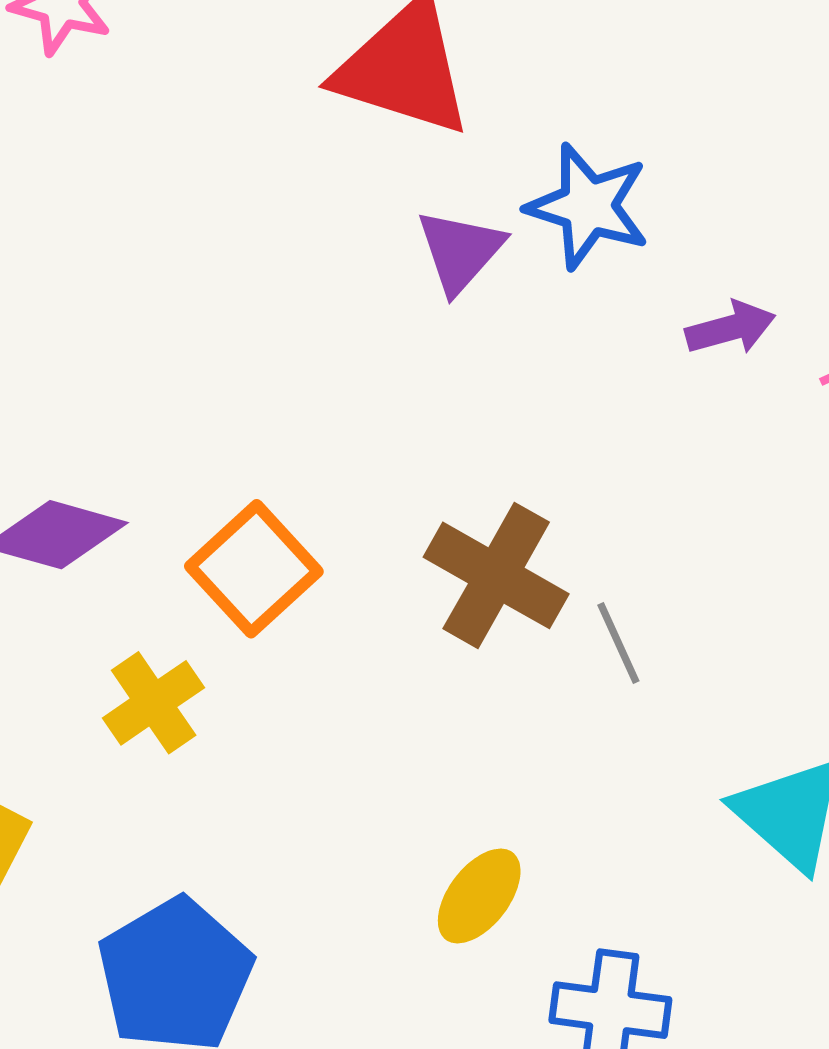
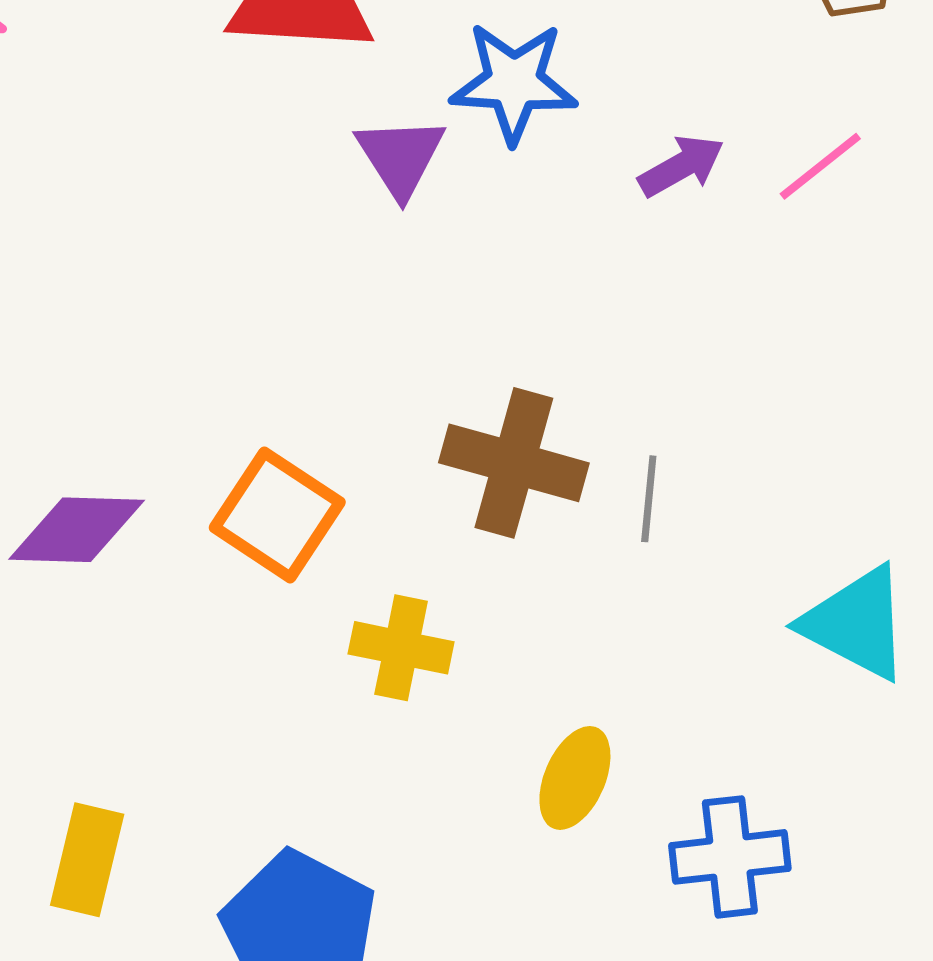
gray line: (618, 643) -> (649, 499), turned 44
yellow cross: (154, 703) -> (401, 648), moved, turned -30

